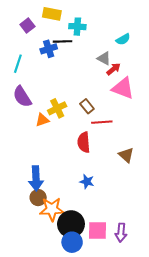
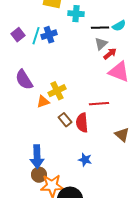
purple square: (27, 25) -> (18, 35), moved
black line: (62, 41) -> (100, 28), moved
gray triangle: (104, 58) -> (101, 44), turned 48
cyan line: (18, 64) -> (36, 36), moved
brown rectangle: (87, 106) -> (65, 120), moved

